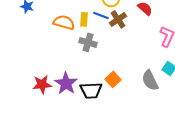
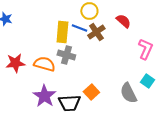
yellow rectangle: (84, 19) -> (62, 32), size x1.5
orange semicircle: (64, 22) -> (44, 64), moved
red star: (42, 84) -> (15, 63), moved

